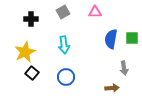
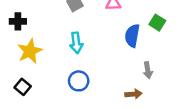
black cross: (31, 19) -> (18, 21), moved
green square: (132, 38) -> (157, 23), moved, turned 32
black square: (32, 73) -> (23, 87), moved

